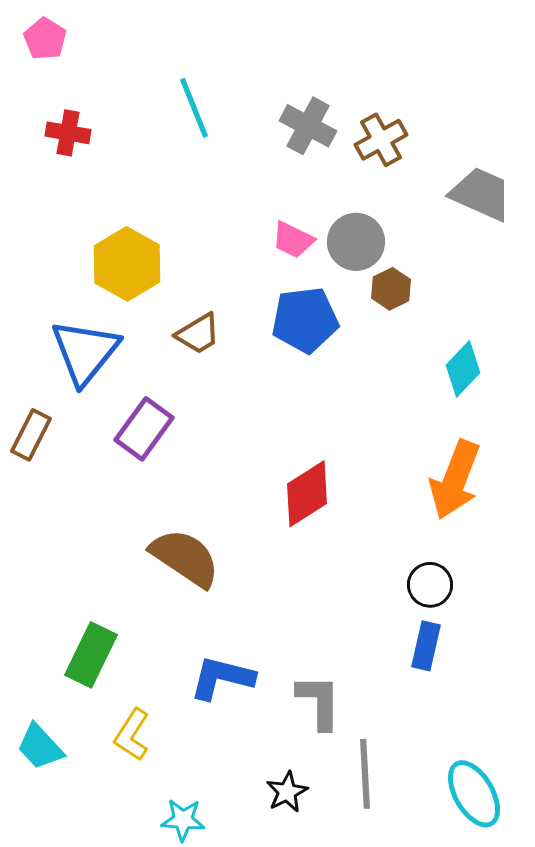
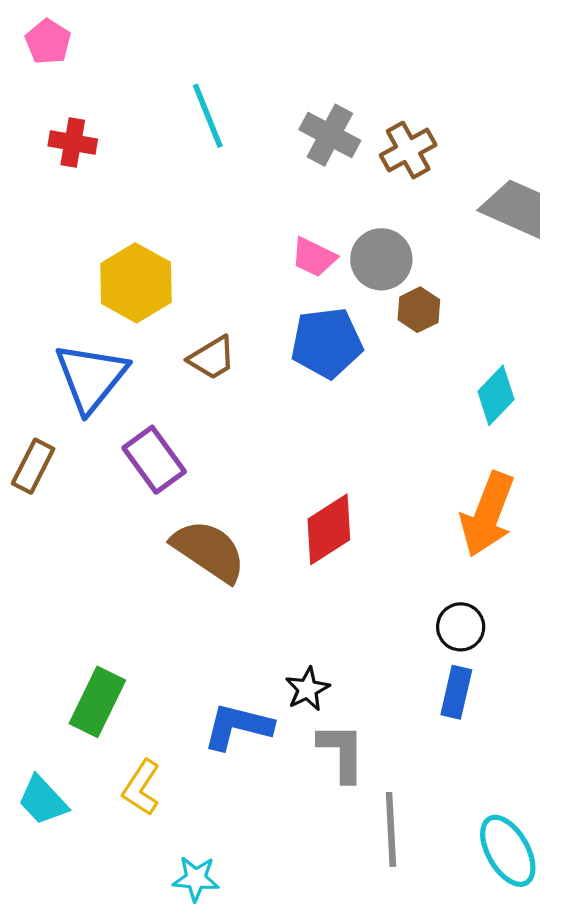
purple rectangle: (144, 429) -> (154, 460), turned -72
brown semicircle: (185, 558) -> (209, 551), moved
black star: (287, 792) -> (307, 689), moved

